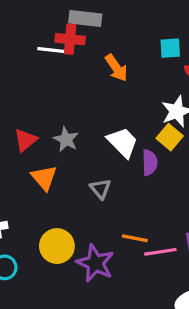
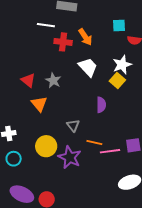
red cross: (70, 39) -> (63, 42), moved
red triangle: (26, 140) -> (28, 80), turned -42
white trapezoid: (123, 142) -> (88, 67), moved
purple semicircle: (150, 163) -> (101, 105), moved
gray triangle: (100, 189) -> (73, 125), moved

